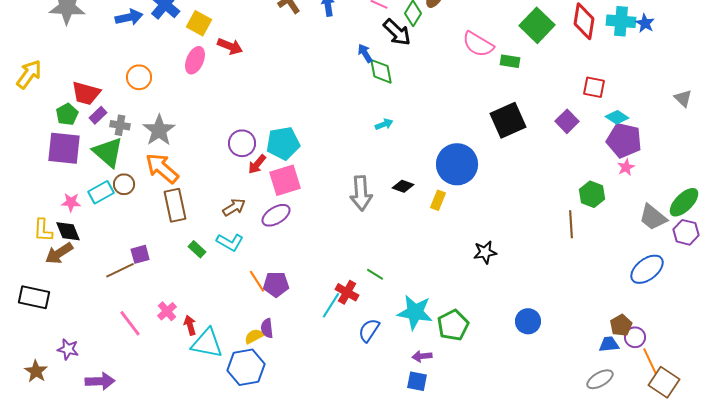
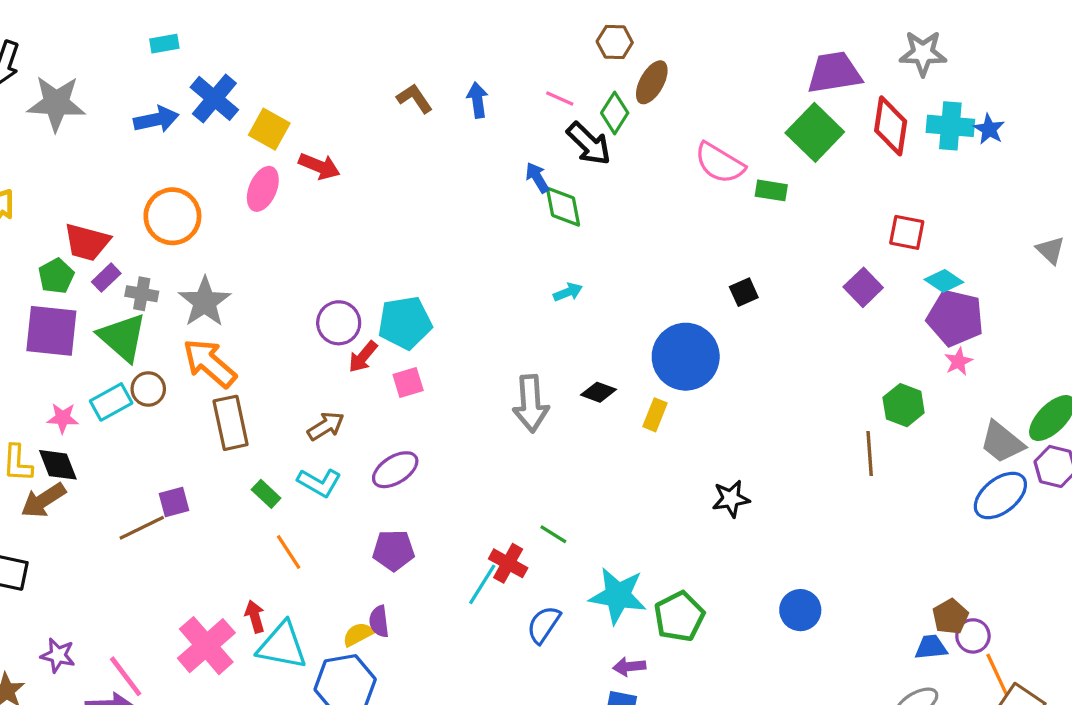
orange circle: (139, 77) -> (172, 216), size x1.4
black square: (508, 120) -> (744, 292), moved, size x0.5
pink square: (285, 180) -> (408, 383), size x0.6
purple ellipse: (276, 215) -> (395, 470), moved
blue ellipse: (647, 269) -> (1000, 496), moved
orange line: (257, 281) -> (289, 552), moved
pink cross: (167, 311) -> (206, 646), moved, size x1.8
pink line: (130, 323) -> (126, 676), moved

